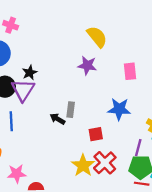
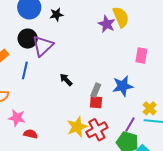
purple star: (87, 65) -> (107, 24), moved
black star: (30, 73) -> (56, 15), moved
blue star: (119, 109) -> (123, 86), turned -30
gray rectangle: (71, 110) -> (96, 90), moved

